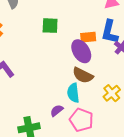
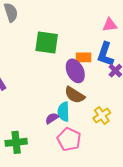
green square: (50, 26) -> (47, 42), size x1.4
purple semicircle: (57, 111) -> (52, 118), moved

